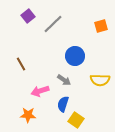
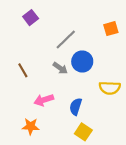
gray line: (53, 24) -> (66, 40), moved
gray arrow: (64, 80) -> (60, 68), moved
blue semicircle: (63, 104) -> (76, 107), moved

